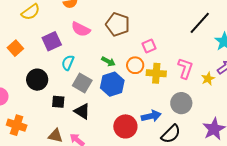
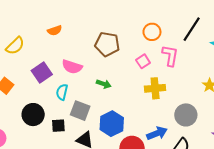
pink semicircle: (81, 29) -> (72, 67), moved
orange circle: (135, 65) -> (152, 32), moved
pink L-shape: (185, 68) -> (170, 56), moved
blue hexagon: (112, 84) -> (112, 124), moved
black square: (58, 102) -> (58, 126), moved

